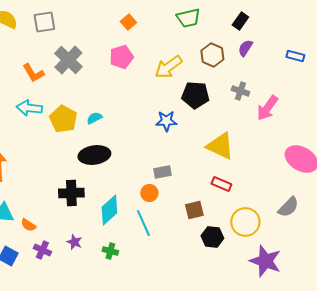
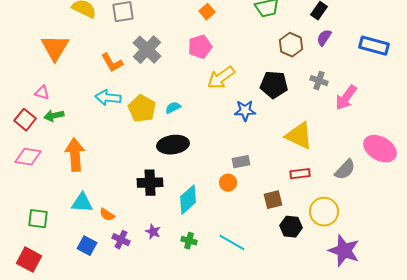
blue rectangle: (295, 56) -> (374, 46), size x1.6
yellow arrow: (168, 67) -> (221, 78), moved
red rectangle: (221, 184) -> (300, 174), turned -30
gray semicircle: (288, 207) -> (345, 170), moved
cyan line: (143, 223) -> (232, 243), moved, turned -36

